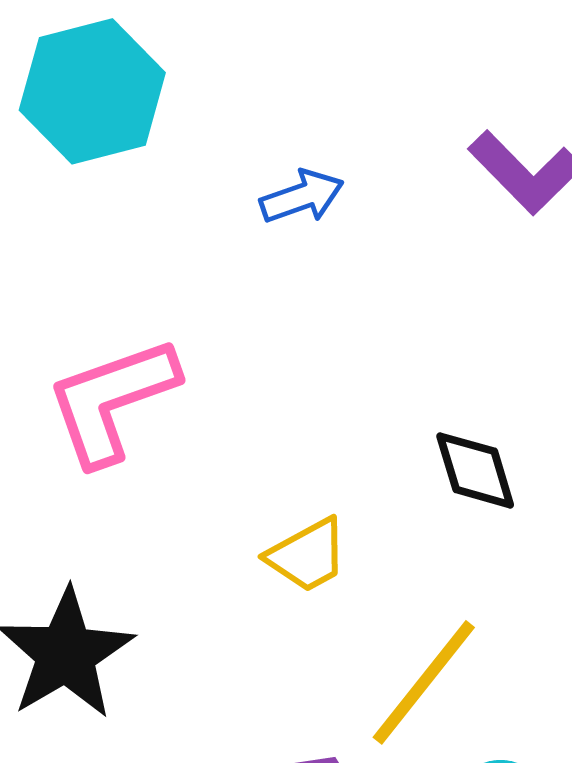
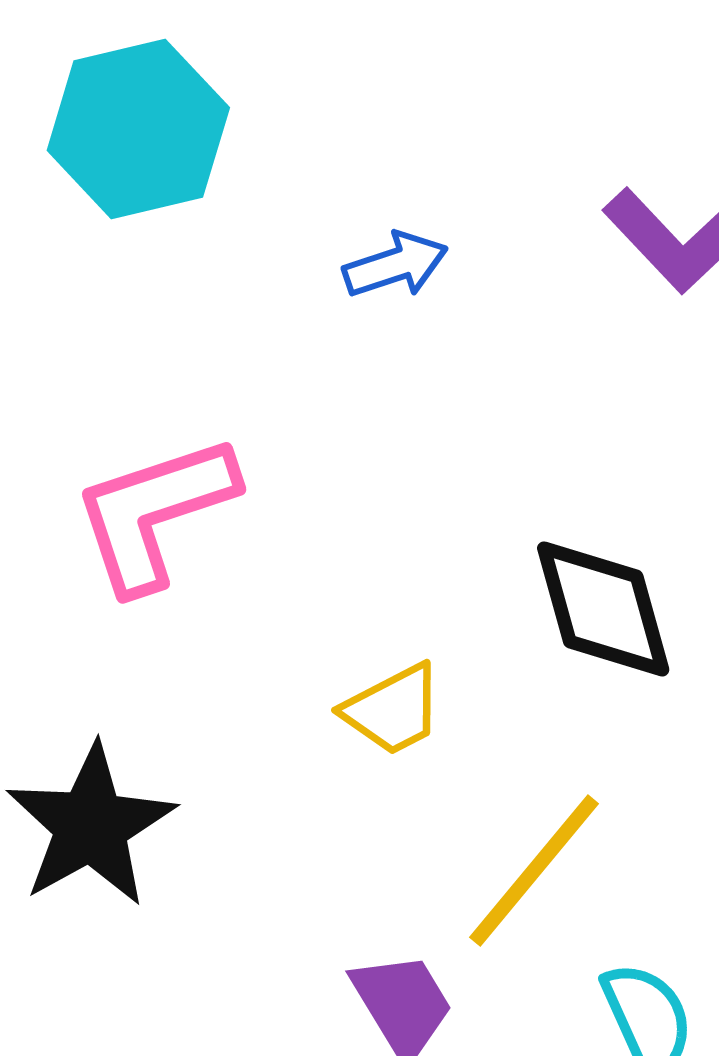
black diamond: (475, 470) -> (603, 609), size x1.4

